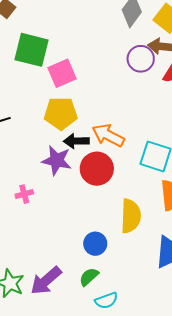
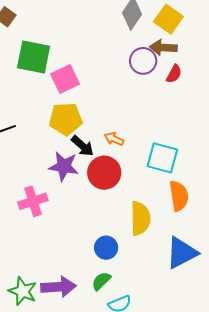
orange arrow: (108, 135) -> (114, 139), size x0.6
black arrow: (76, 141) -> (82, 146), turned -135
pink cross: (24, 194) -> (33, 201), size x1.6
purple arrow: (46, 281) -> (58, 287), turned -140

